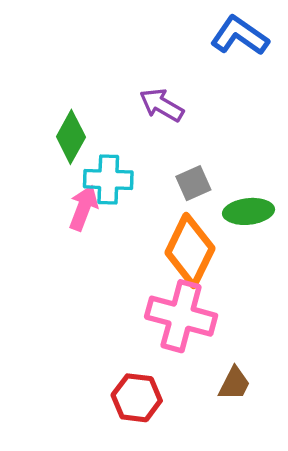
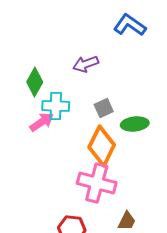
purple arrow: (162, 105) -> (86, 64), turned -50
pink arrow: (83, 208) -> (42, 122), turned 35

